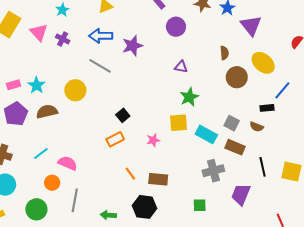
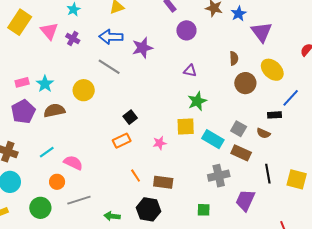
gray line: (75, 200) -> (79, 200), turned 60

